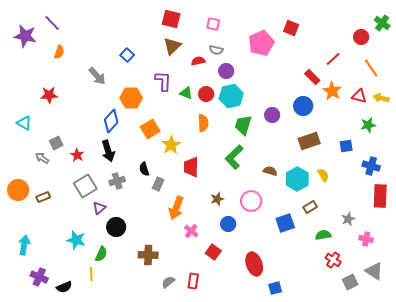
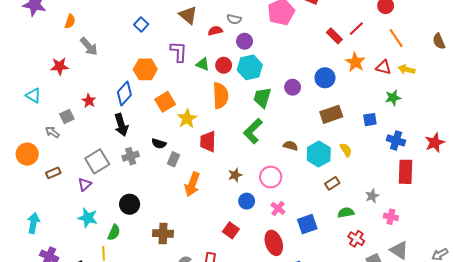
brown triangle: (172, 46) -> (188, 15), turned -36
gray arrow: (97, 76) -> (89, 46), moved
red rectangle: (312, 77) -> (334, 36), moved
orange semicircle: (203, 123) -> (220, 96), size x1.4
red star: (77, 155) -> (89, 101), moved
black semicircle: (144, 169) -> (159, 144), turned -56
orange circle: (18, 190) -> (27, 154), moved
purple triangle: (99, 208) -> (85, 184), moved
blue square: (285, 223) -> (307, 224), moved
pink cross: (191, 231) -> (278, 208), moved

